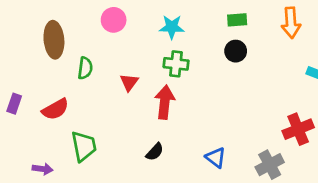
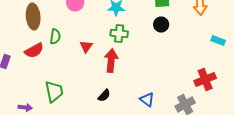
red semicircle: (55, 109) -> (34, 50), moved

